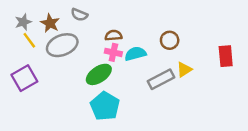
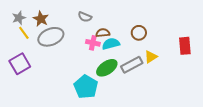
gray semicircle: (79, 15) -> (85, 17), moved
brown semicircle: (113, 35) -> (103, 33), moved
green ellipse: (99, 74) -> (107, 68), moved

